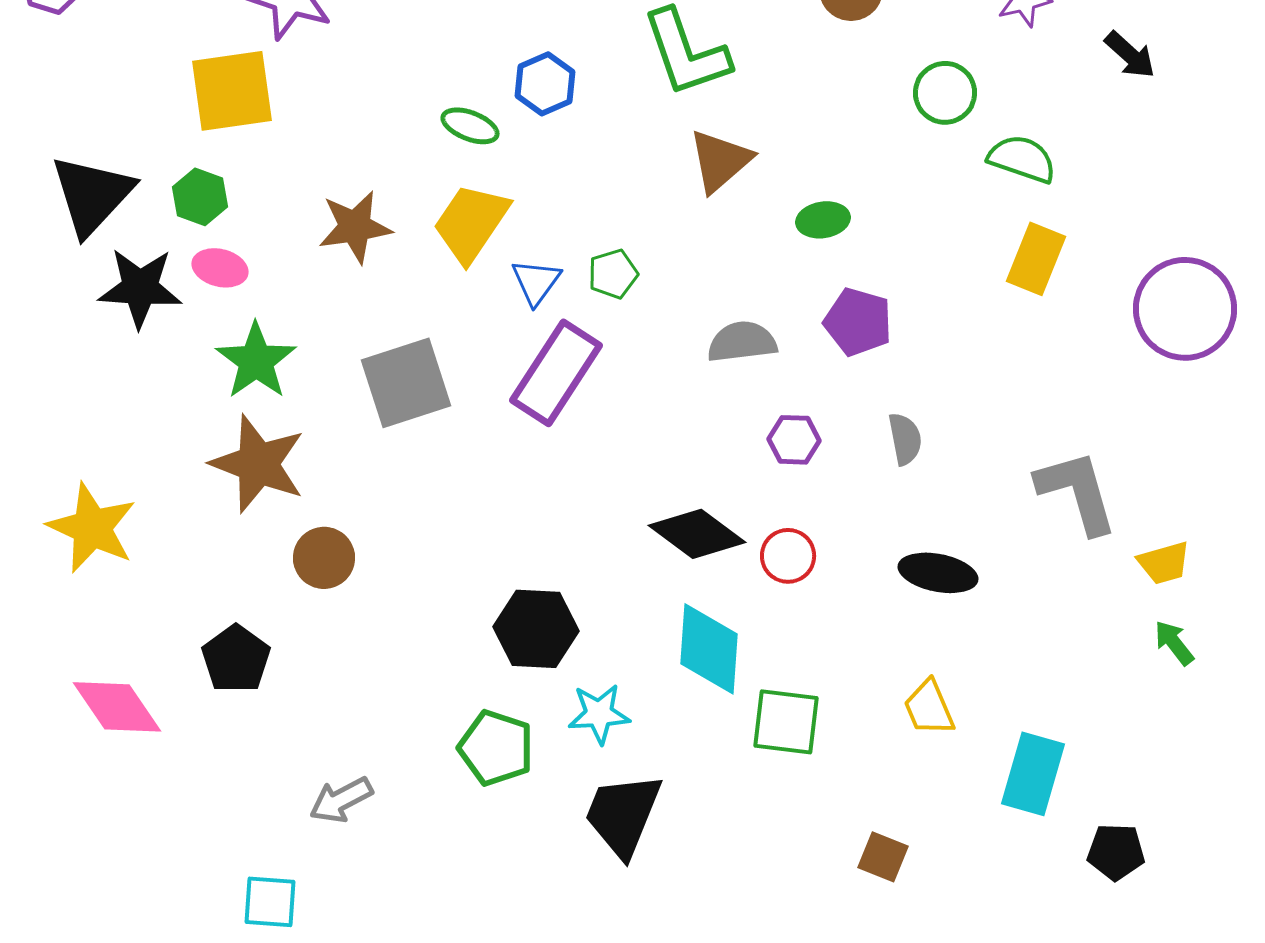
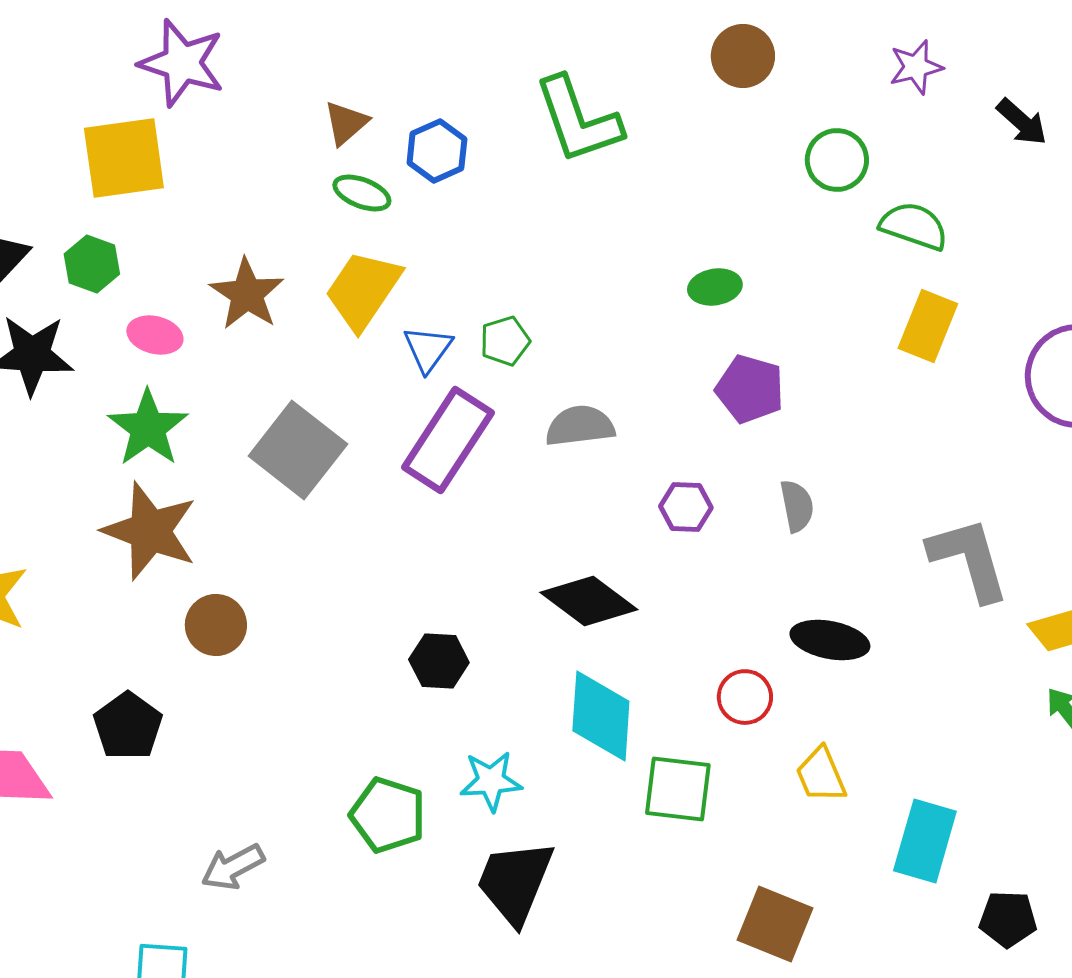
brown triangle: (720, 161) -> (346, 123), moved, size x0.7
brown star: (355, 227) -> (247, 294), turned -30
pink ellipse: (220, 268) -> (155, 335), moved
gray semicircle: (742, 342) -> (580, 426), moved
gray square: (406, 383) -> (298, 450), turned -34
red circle: (788, 556) -> (745, 697), moved
black hexagon: (536, 629) -> (439, 661), moved, size x0.7
brown square: (883, 857) -> (775, 924), size x1.5

